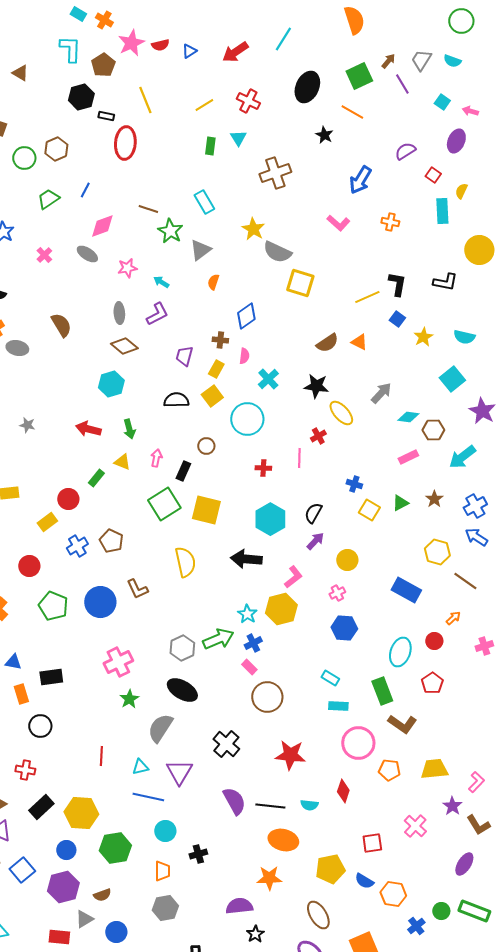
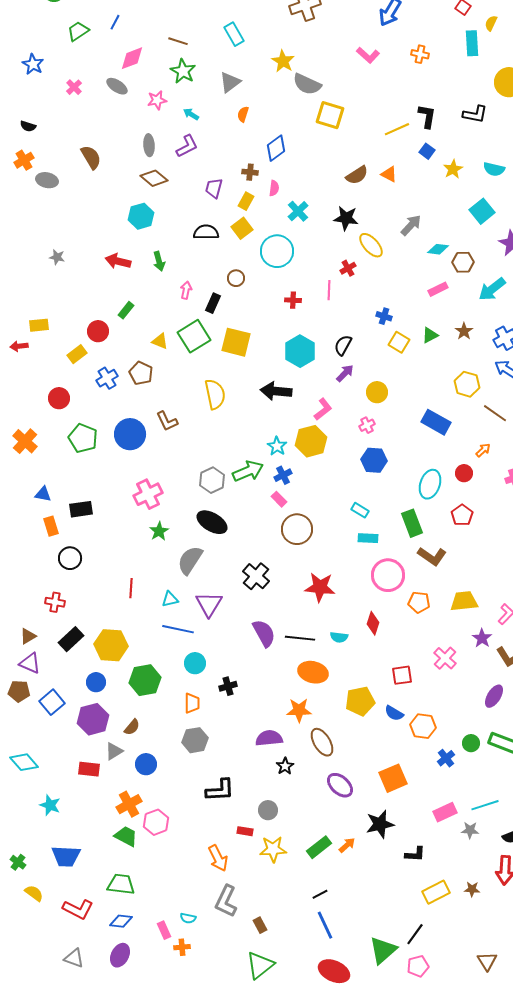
green star: (170, 231) -> (183, 71), moved
yellow triangle: (122, 462) -> (160, 341), moved
brown semicircle: (102, 895) -> (132, 727), turned -30
brown ellipse: (318, 915) -> (322, 742), moved

